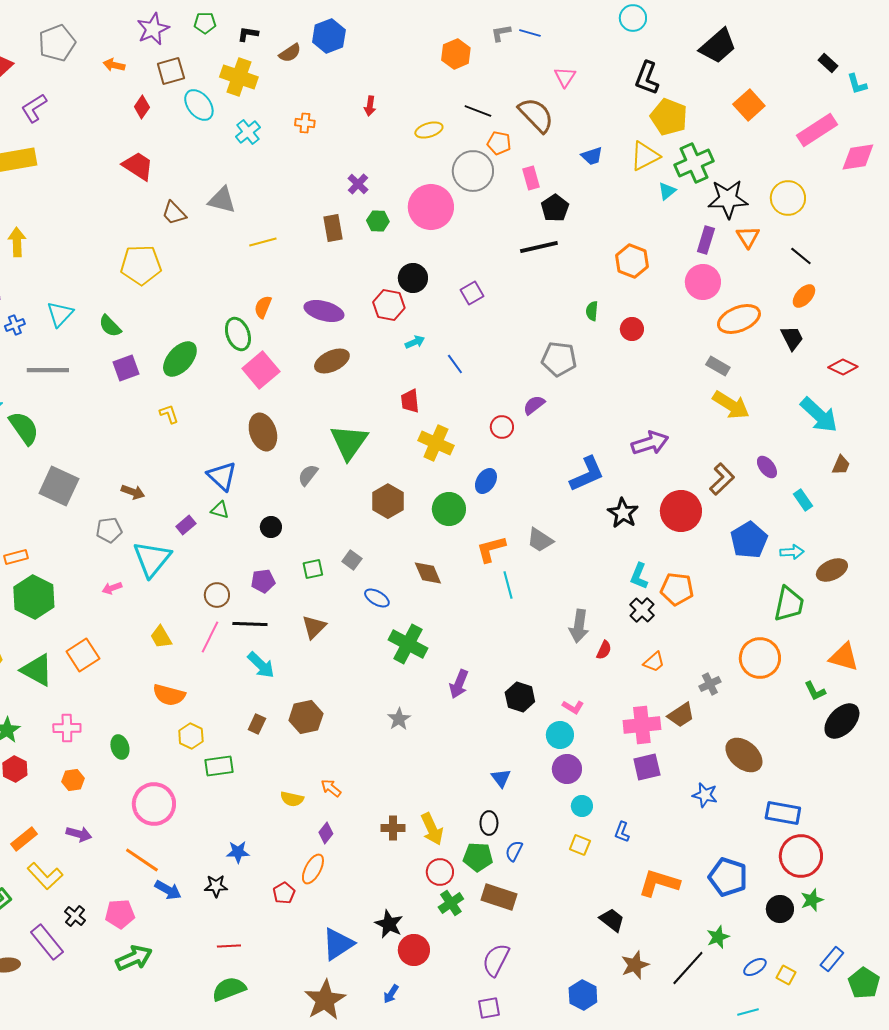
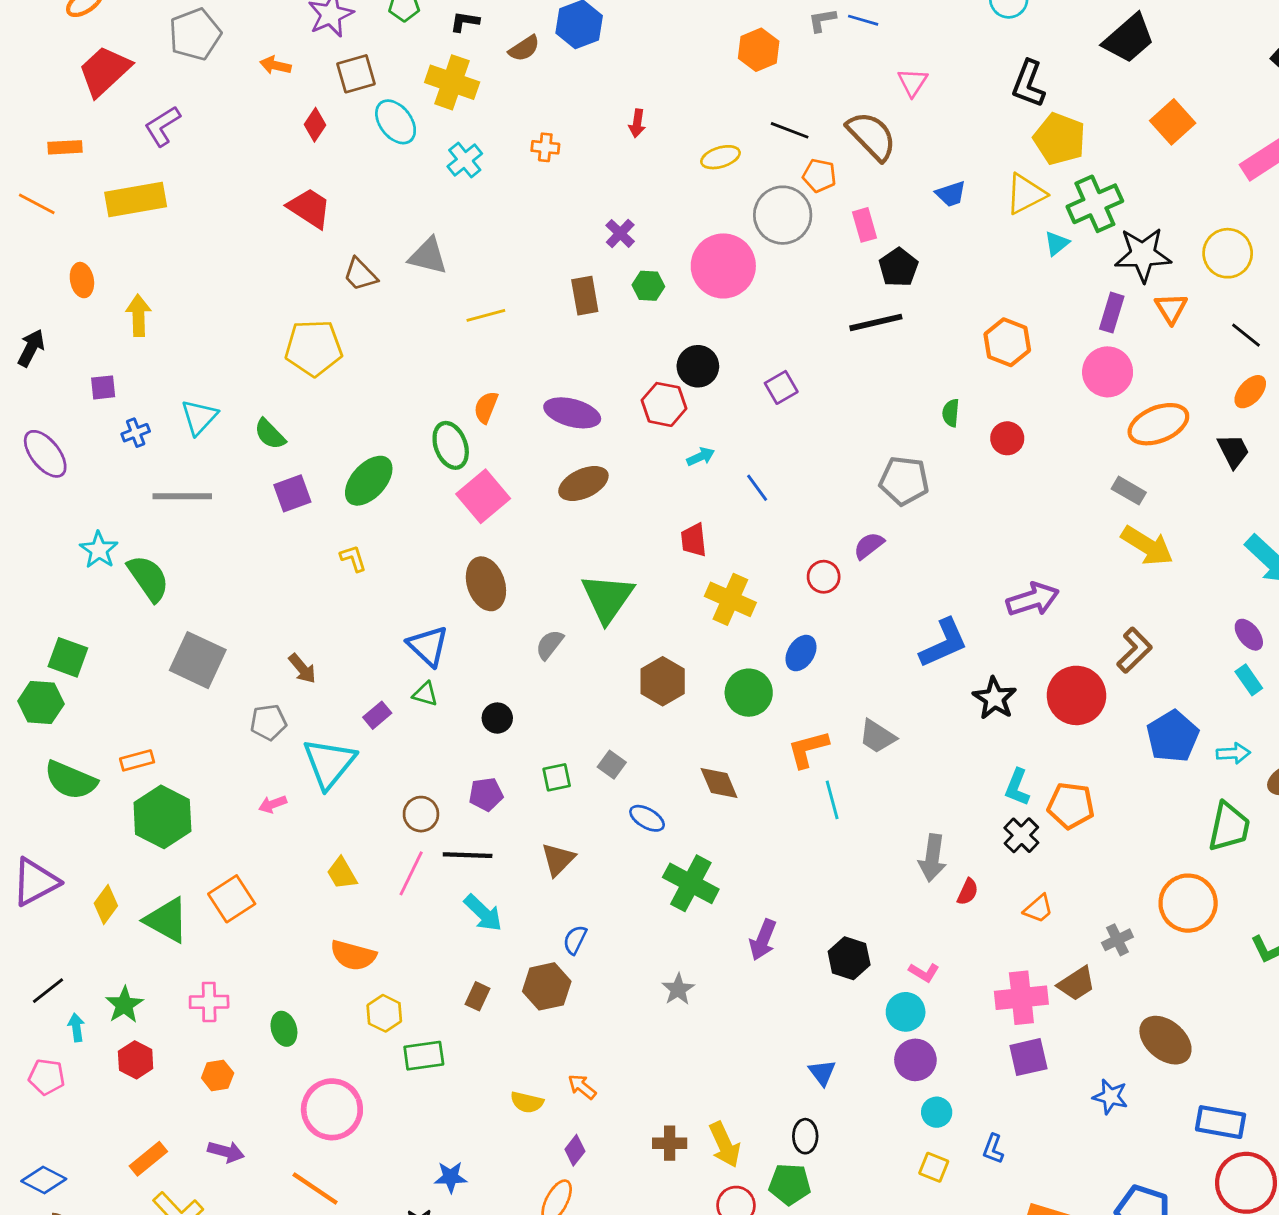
purple ellipse: (767, 467) -> (1249, 635), moved
brown arrow: (133, 492) -> (302, 669), turned 30
blue semicircle: (514, 851) -> (575, 940), moved

